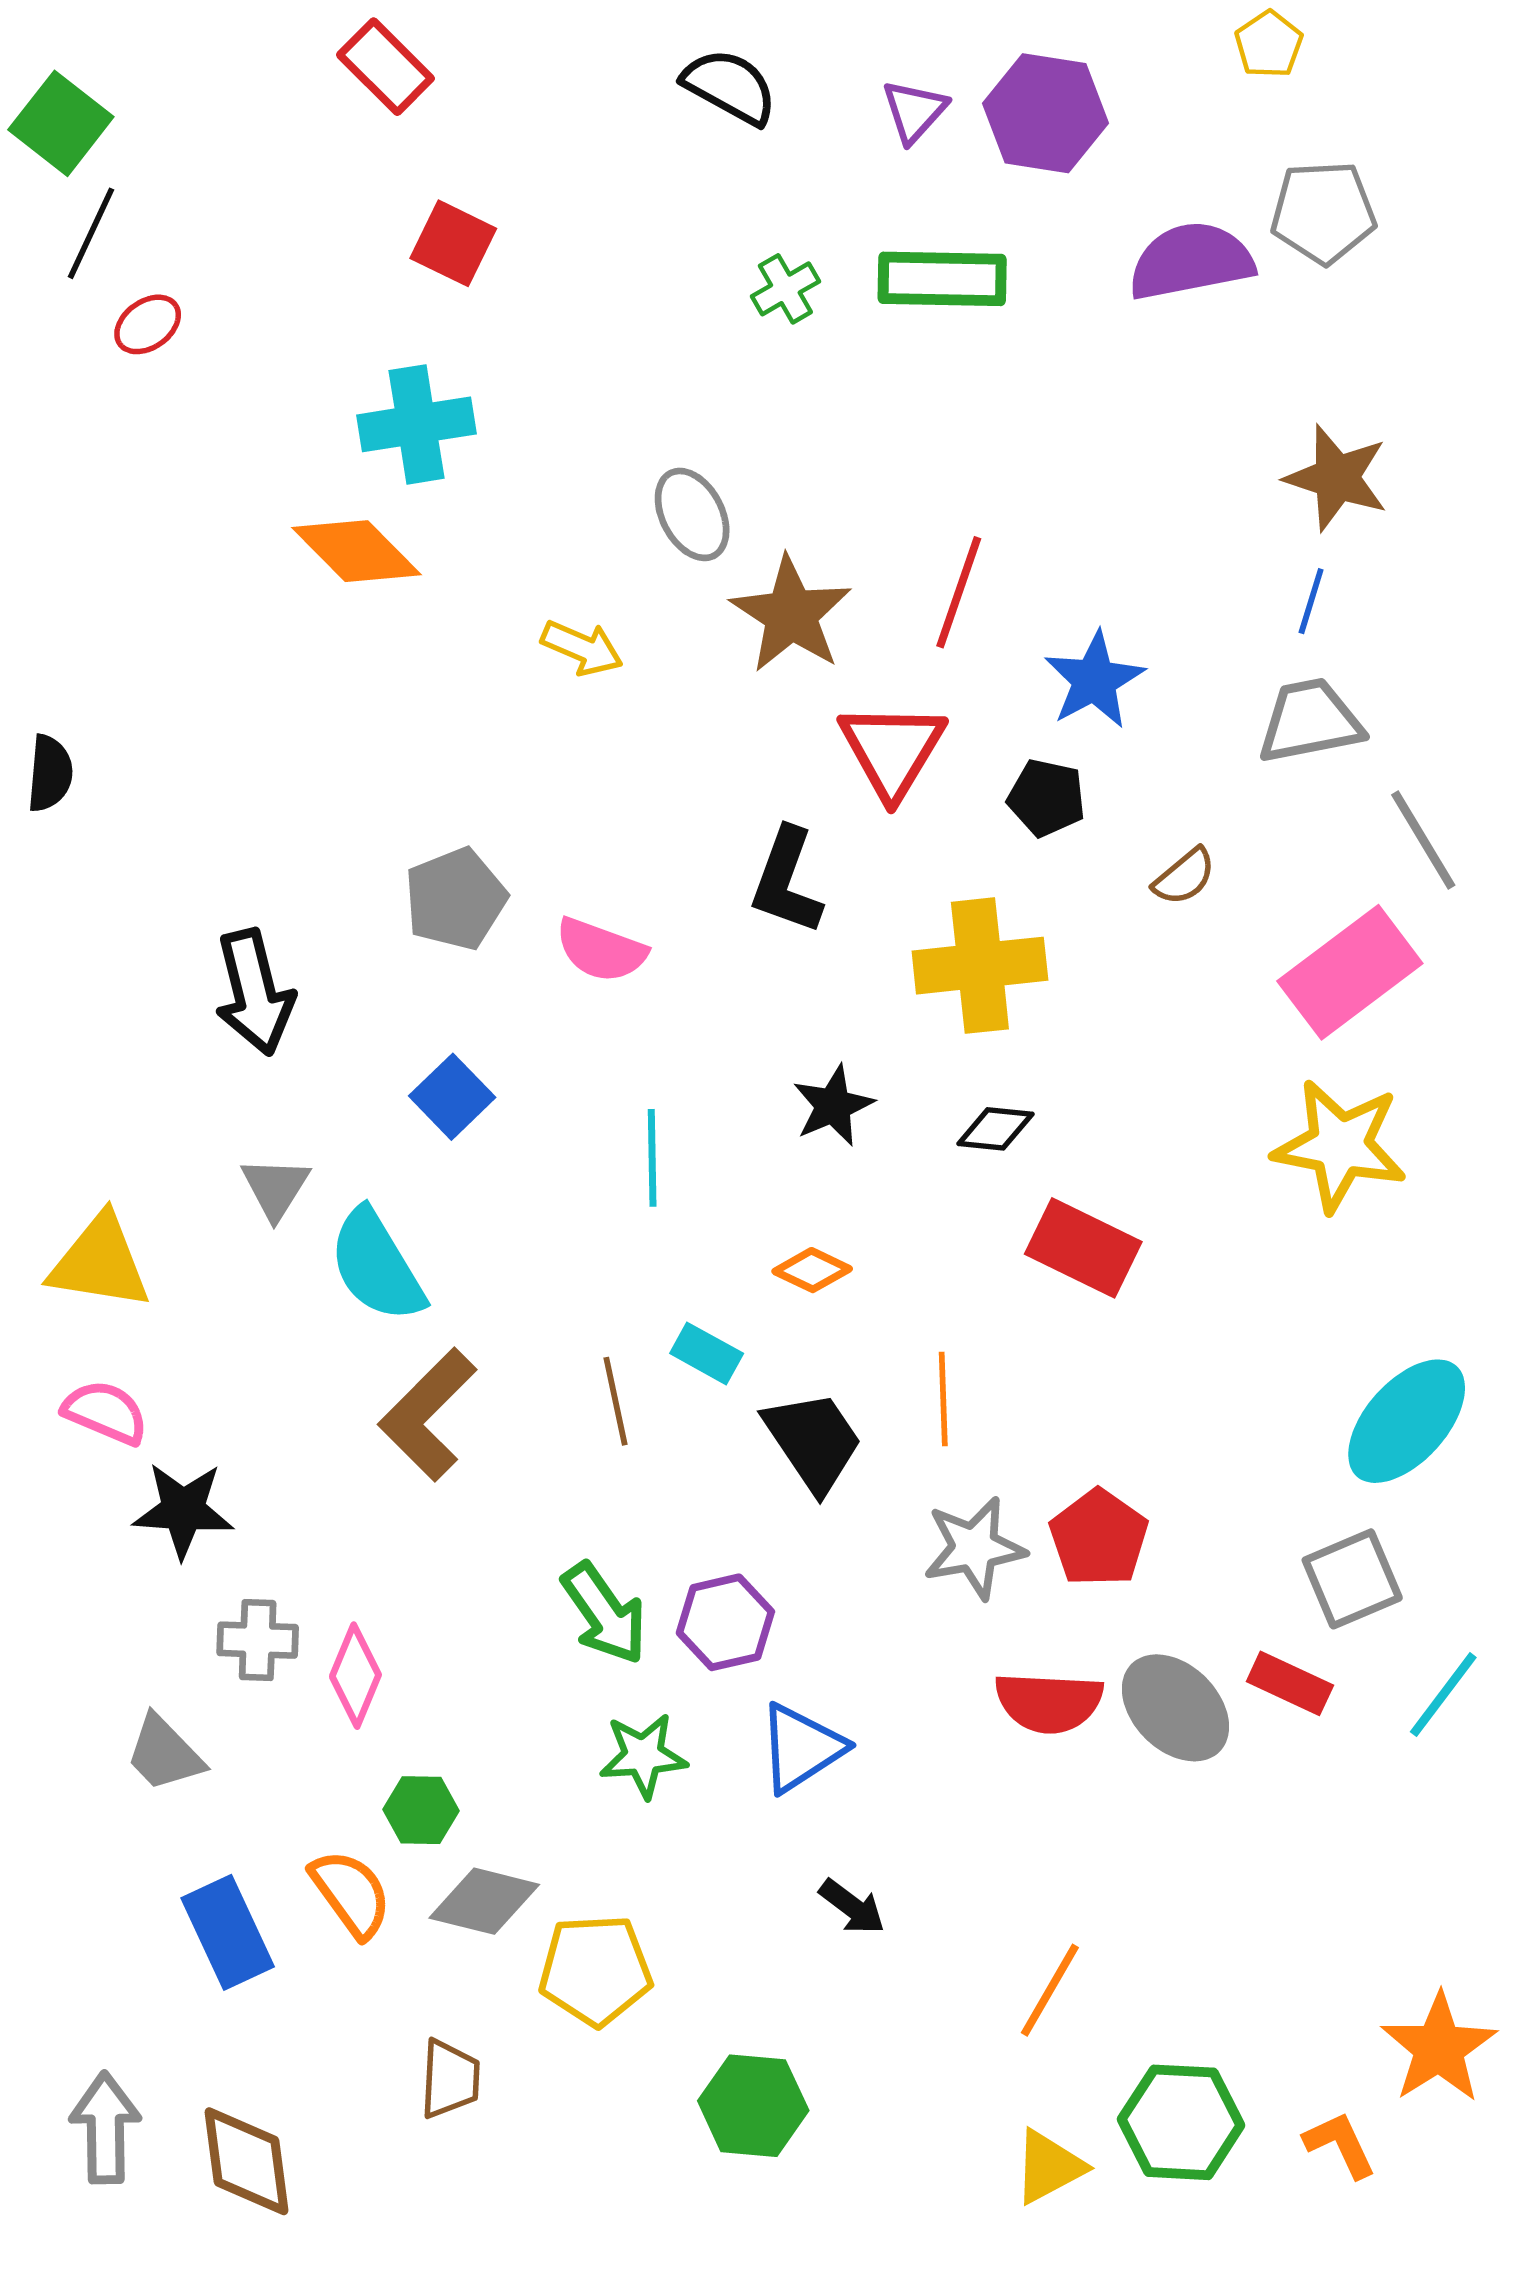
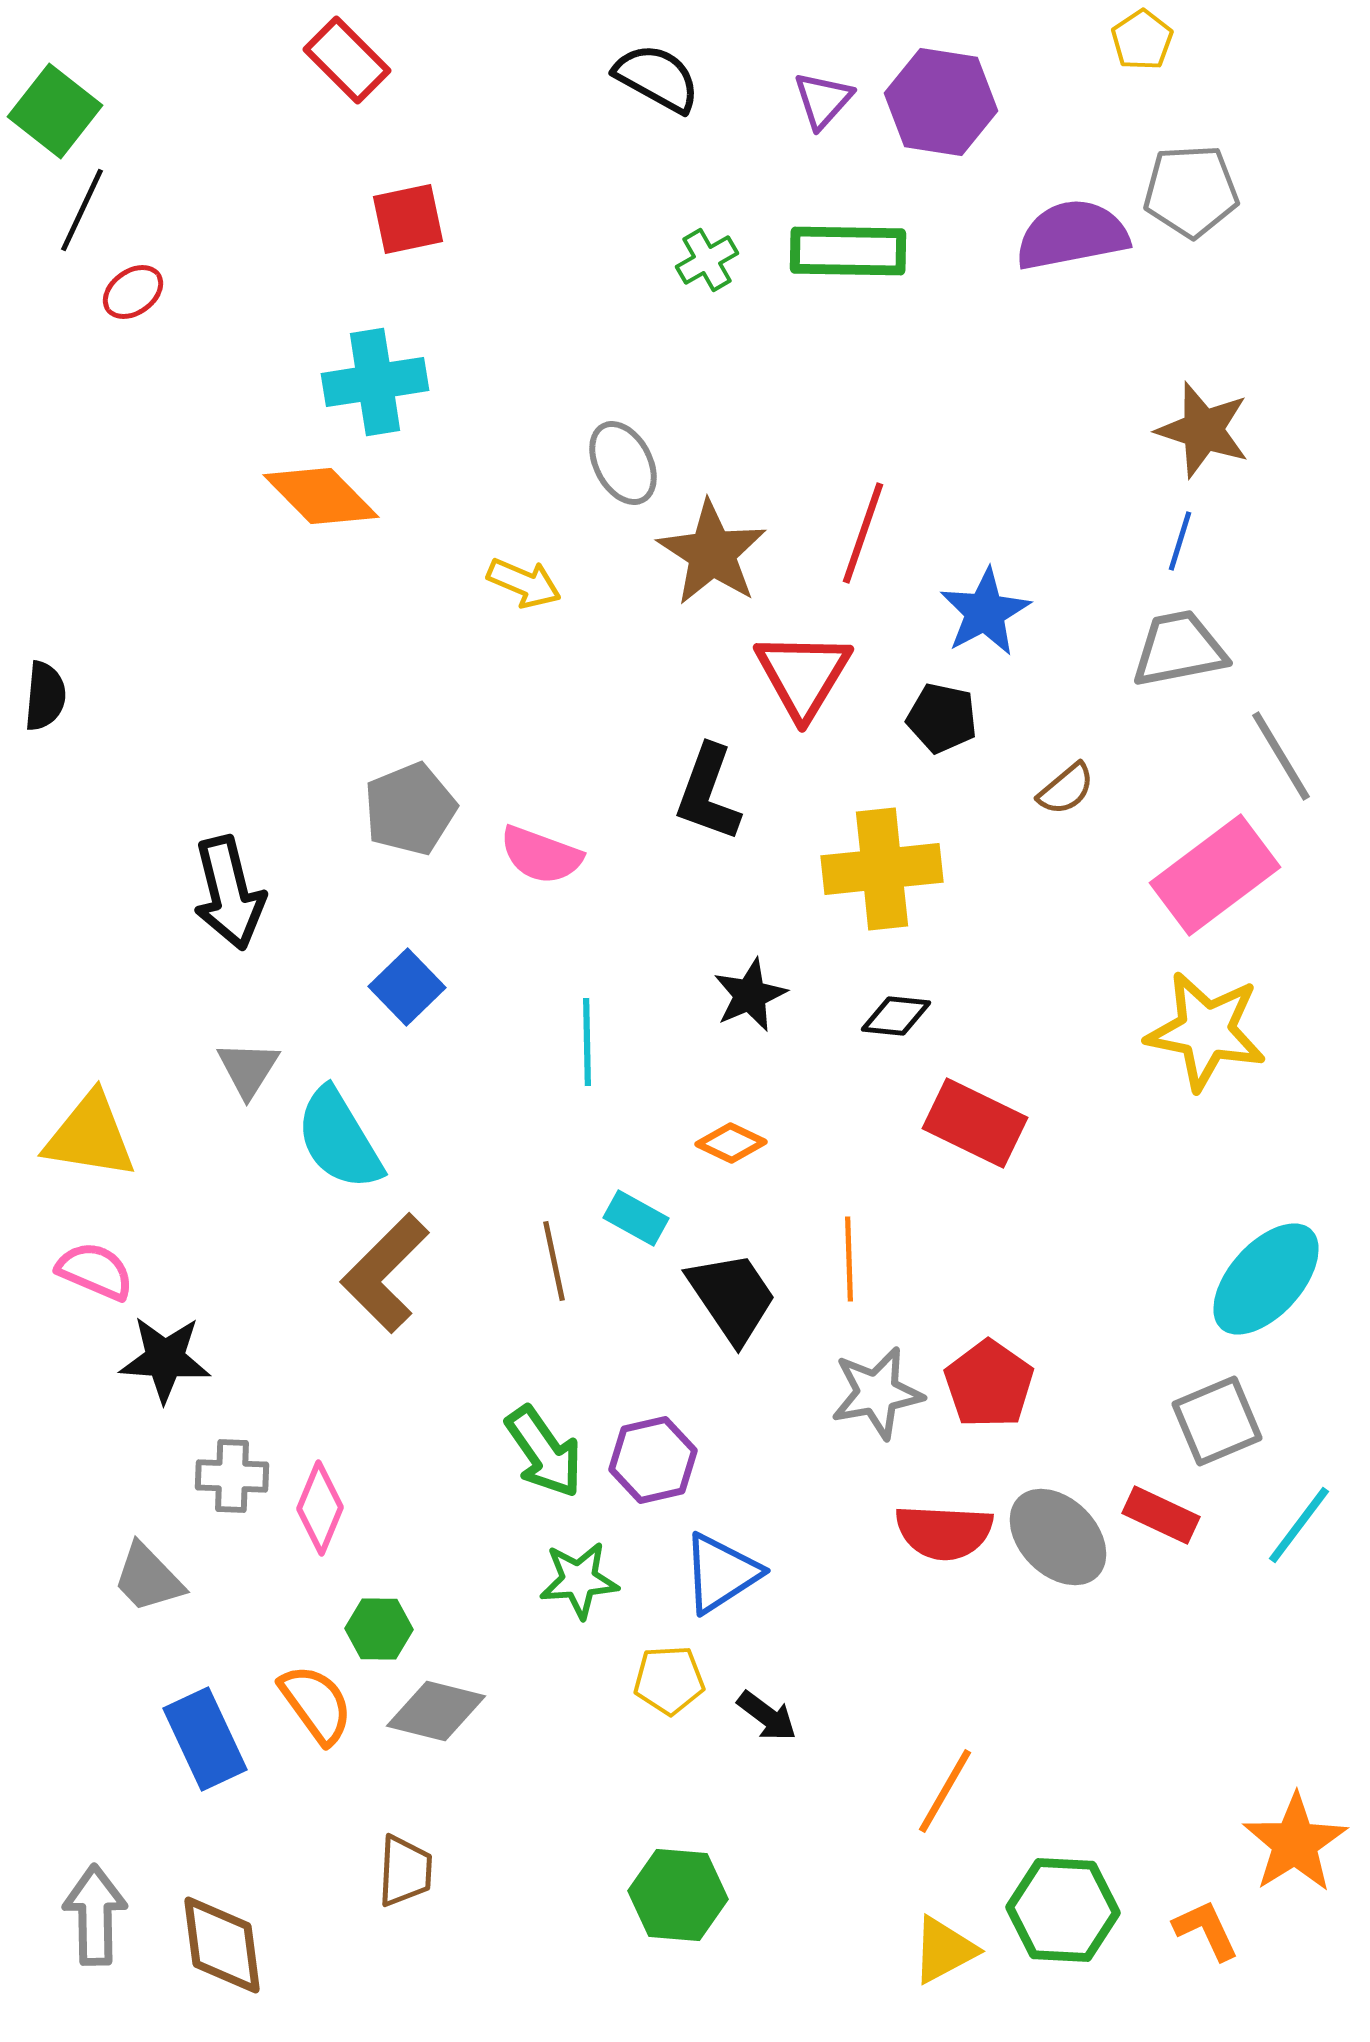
red square: (453, 243) -> (408, 219), turned -38
yellow pentagon: (595, 1970) -> (669, 1680), moved, size x0.7

